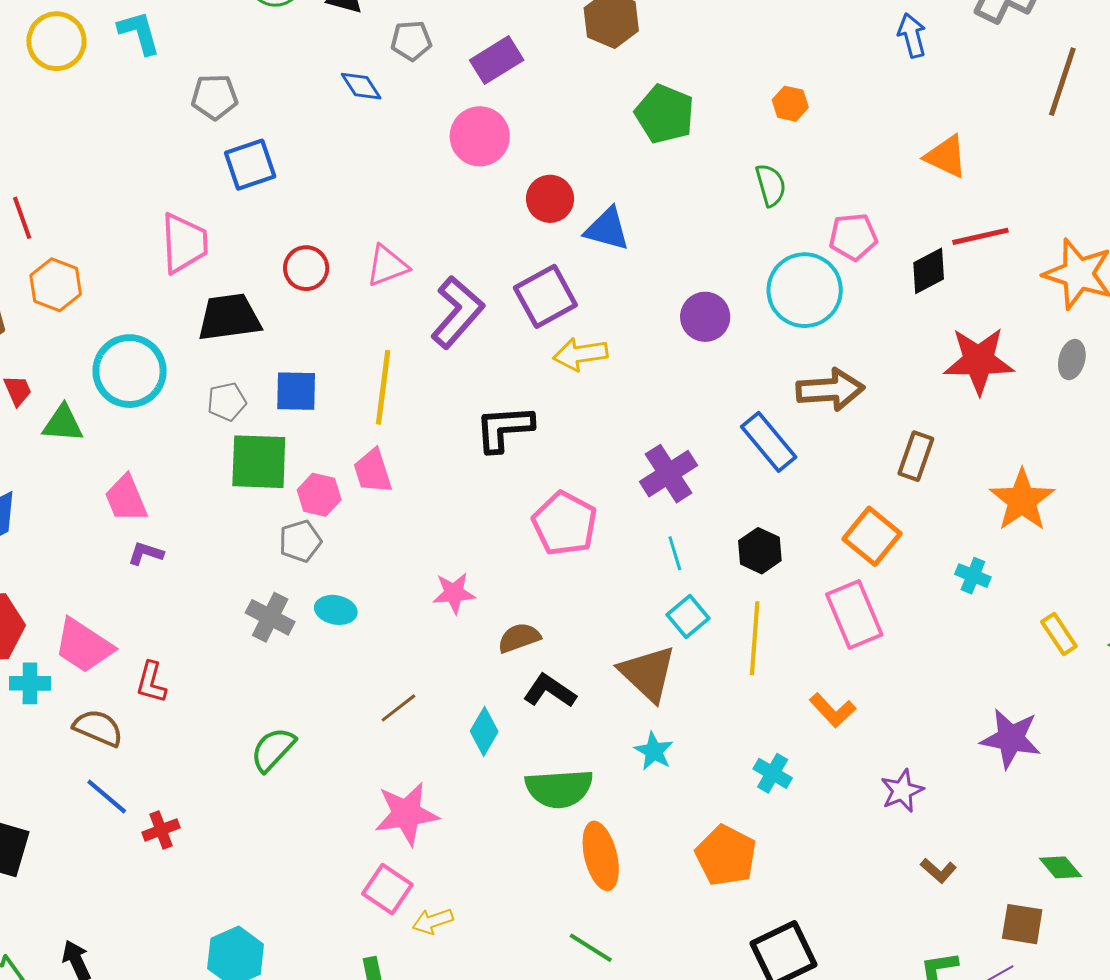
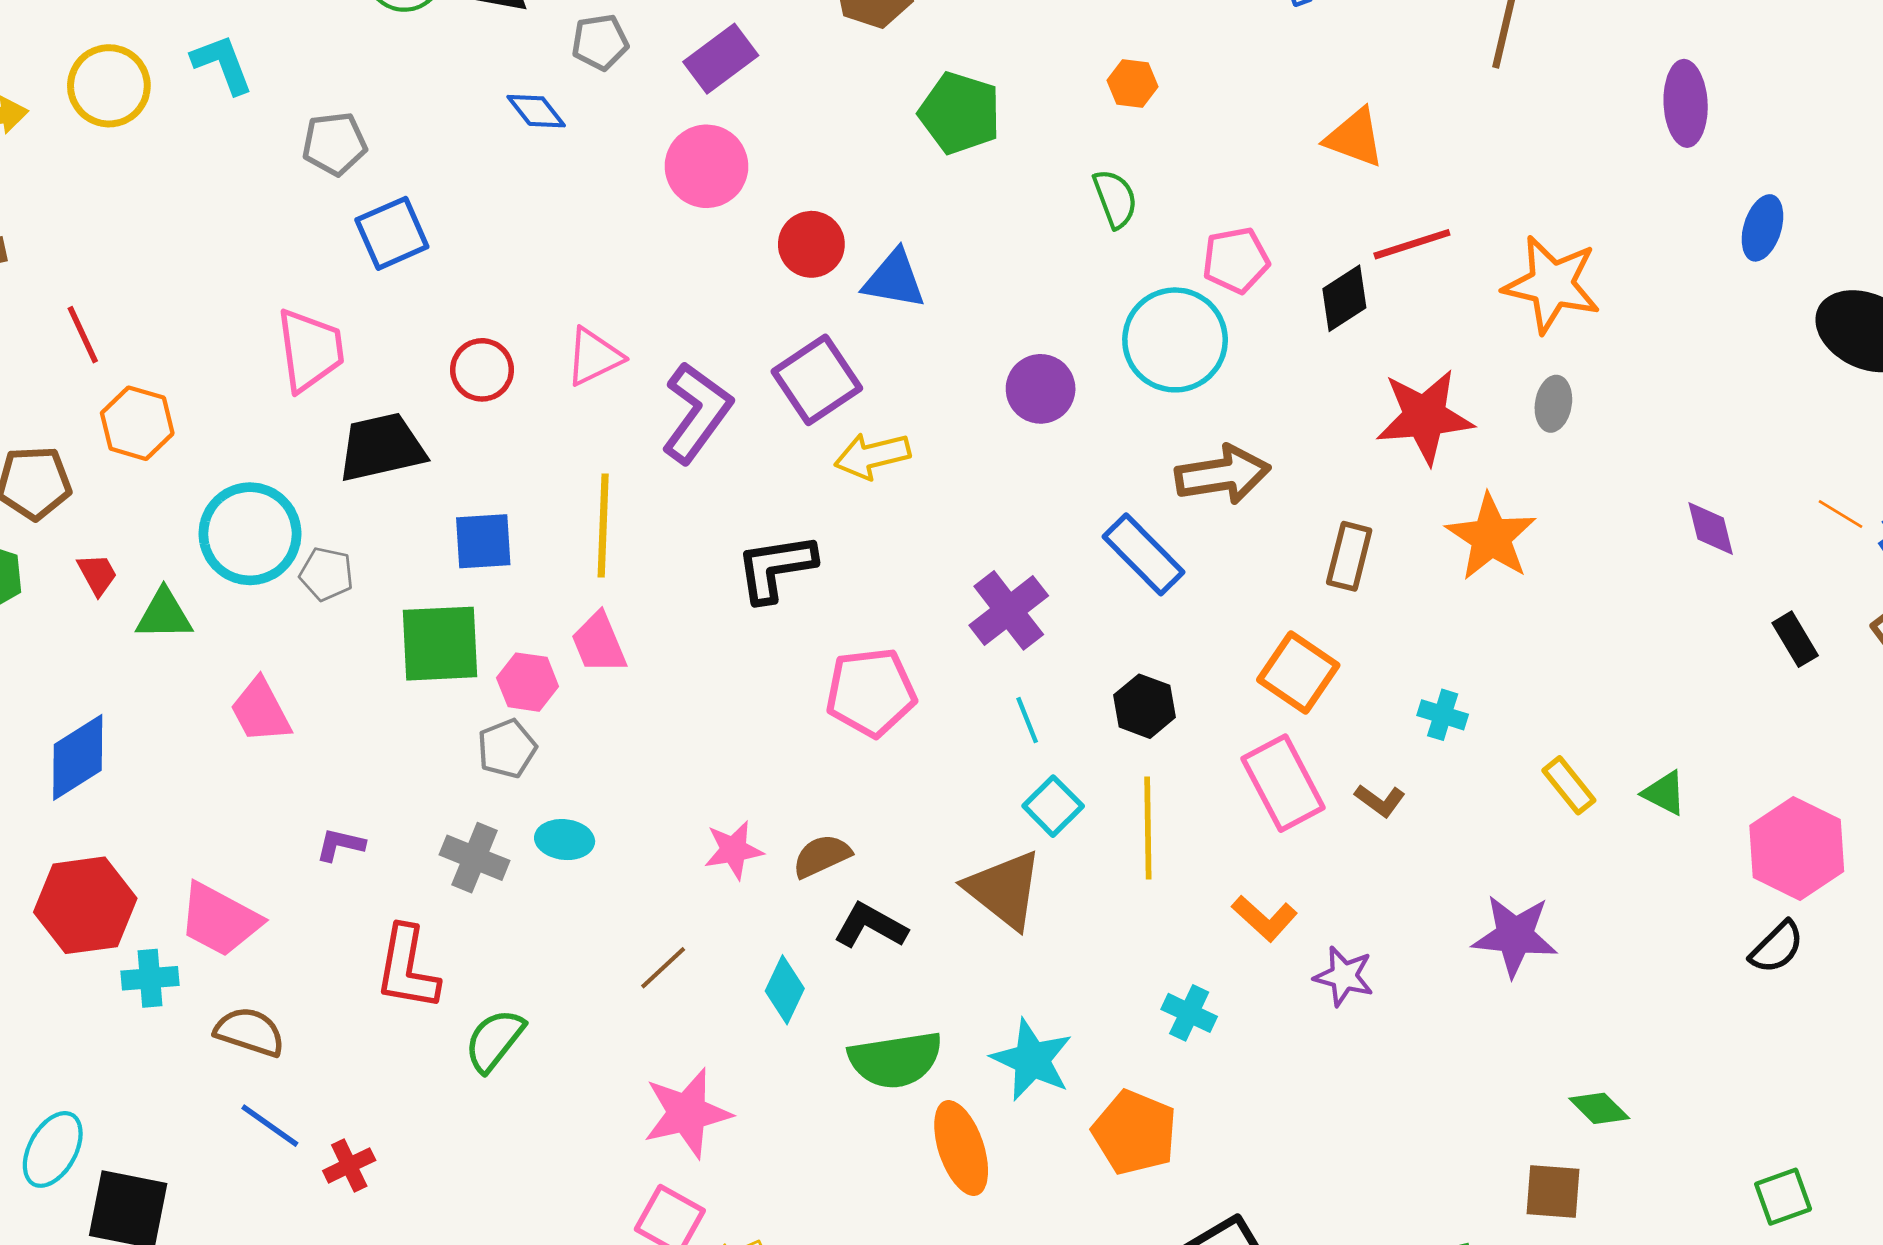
gray pentagon: (227, 402) -> (327, 574), moved, turned 30
orange star: (1022, 500) -> (1491, 537), moved
pink pentagon: (565, 524) -> (871, 692), turned -30
purple L-shape: (146, 553) -> (340, 845), moved
pink star: (454, 593) -> (734, 850), moved
red L-shape: (151, 682) -> (407, 968), moved, size x1.5
cyan star: (654, 751) -> (1032, 1060), moved, size x1.5
purple star: (902, 791) -> (1344, 976), moved, turned -30
brown L-shape: (938, 871) -> (1380, 801), moved

